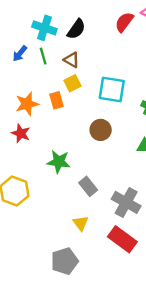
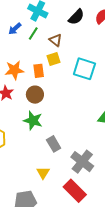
black semicircle: (76, 29) -> (76, 17), moved
green line: (43, 56) -> (33, 34), turned 40
brown circle: (101, 130) -> (35, 95), moved

